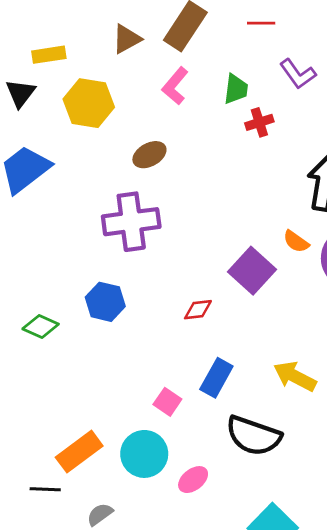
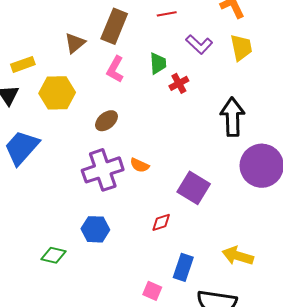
orange semicircle: (296, 241) -> (140, 165), moved

